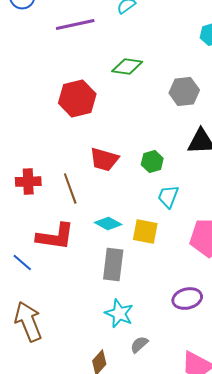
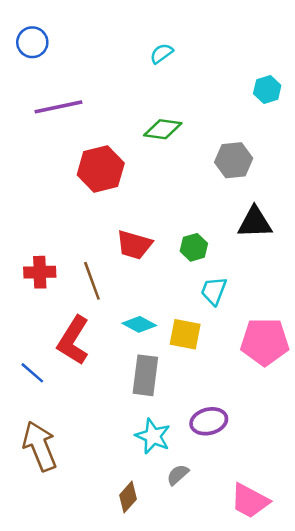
purple line: (75, 25) -> (58, 107), moved
red L-shape: (55, 237) -> (73, 340), turned 114
purple ellipse: (187, 299) -> (209, 421), moved

